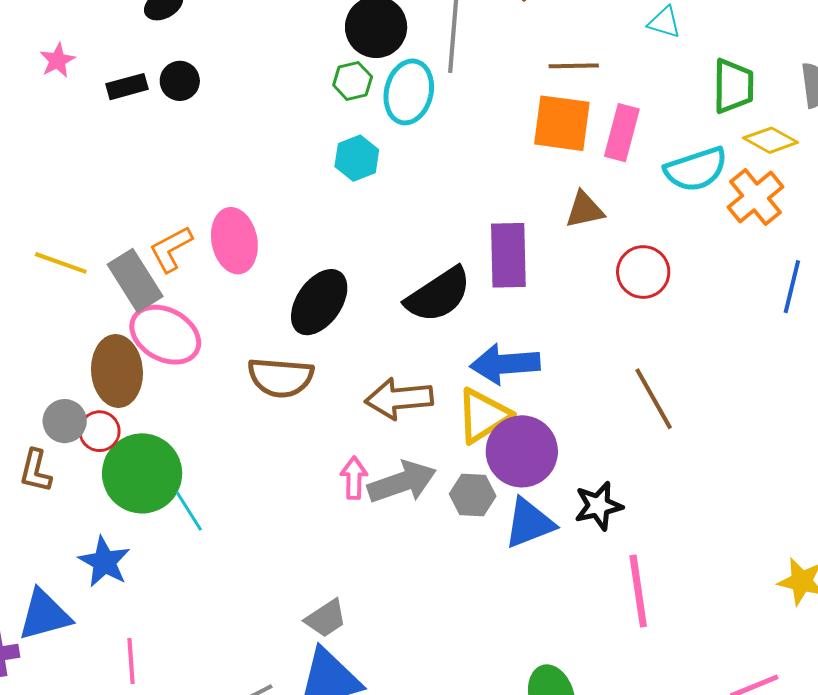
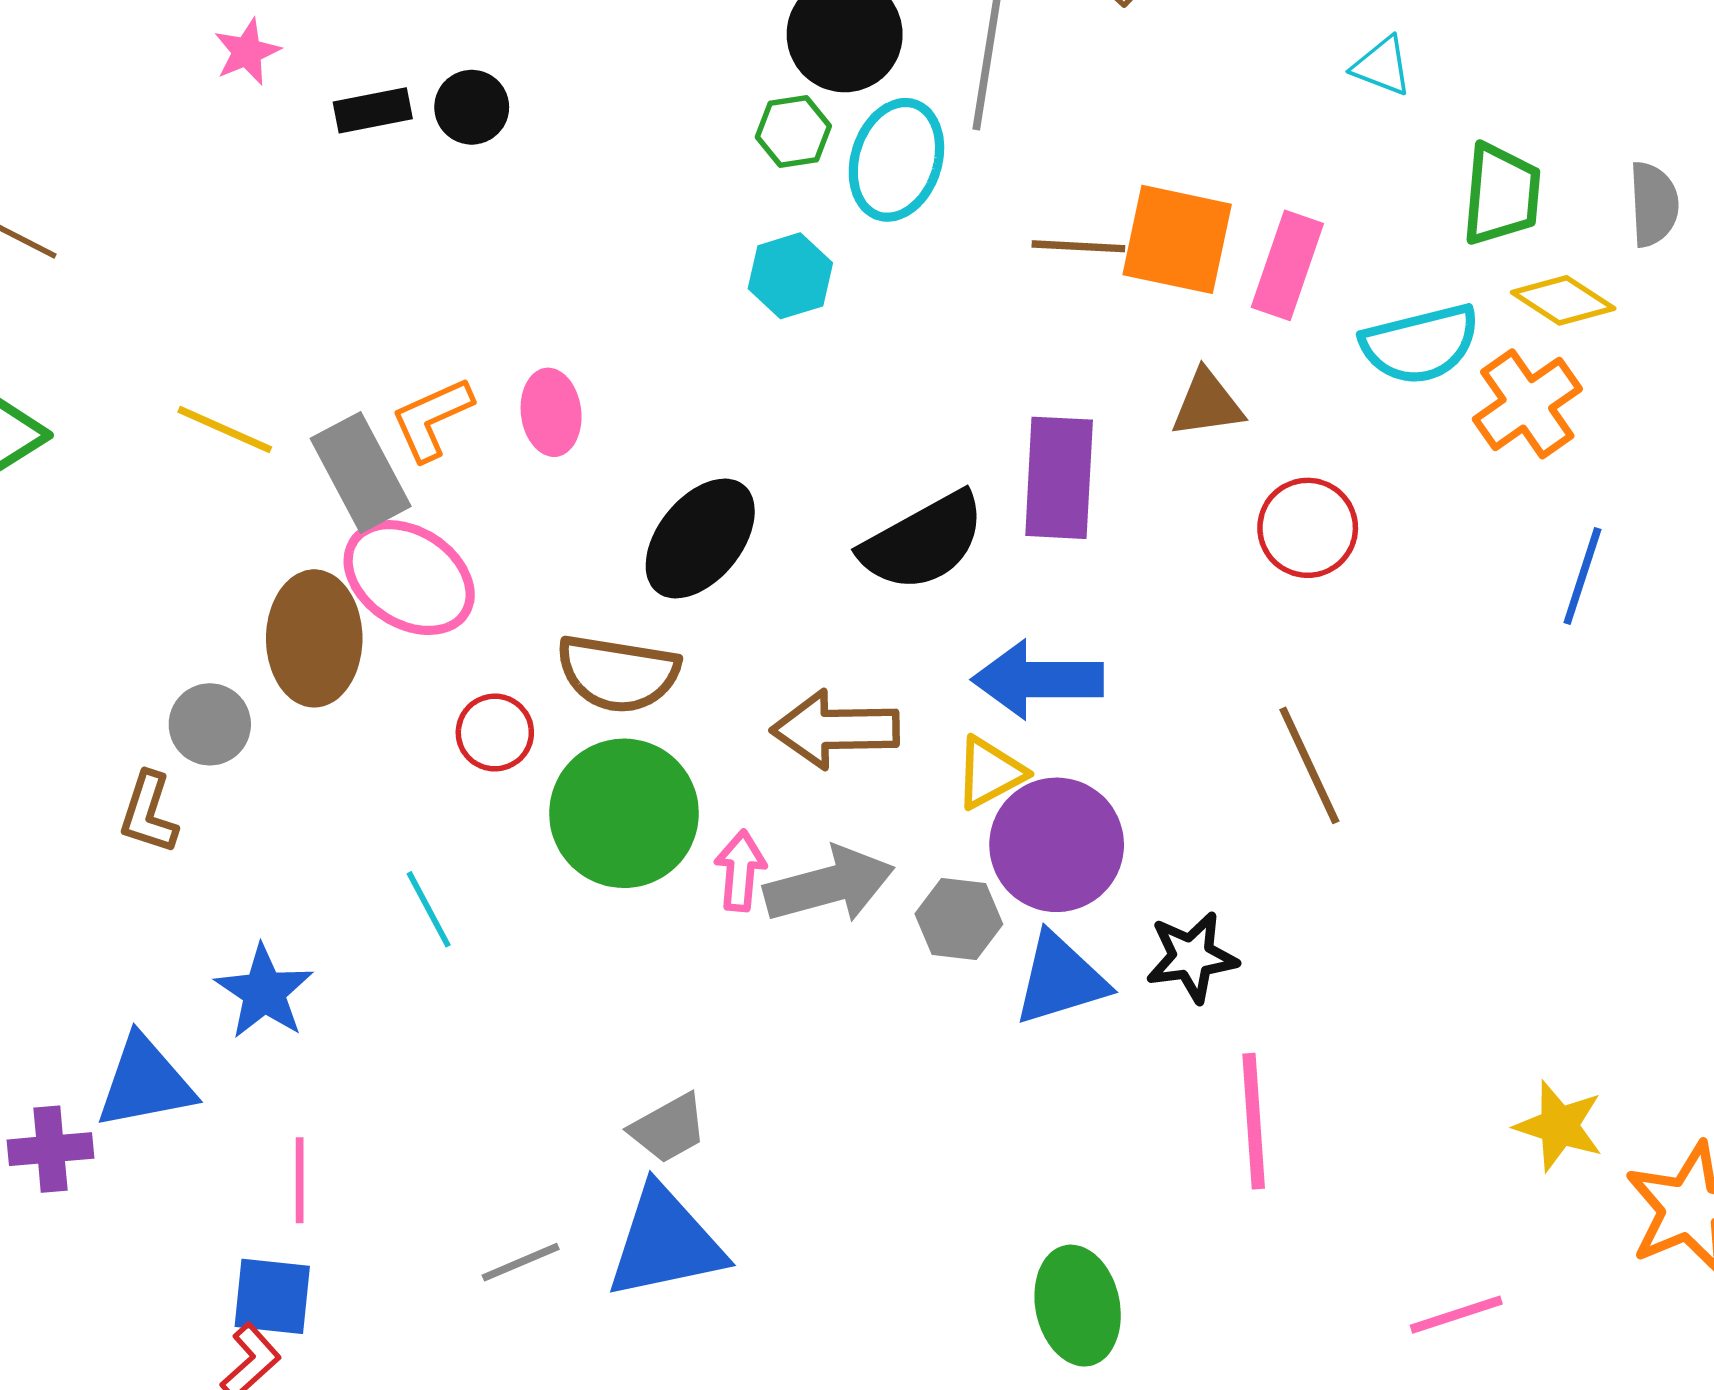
brown line: (574, 66) -> (1078, 246), moved
pink ellipse: (234, 241) -> (551, 412), size x0.7
yellow triangle: (483, 416) -> (990, 773), size x0.7
red circle: (99, 431) -> (495, 733), moved
green circle: (142, 473) -> (624, 813), moved

